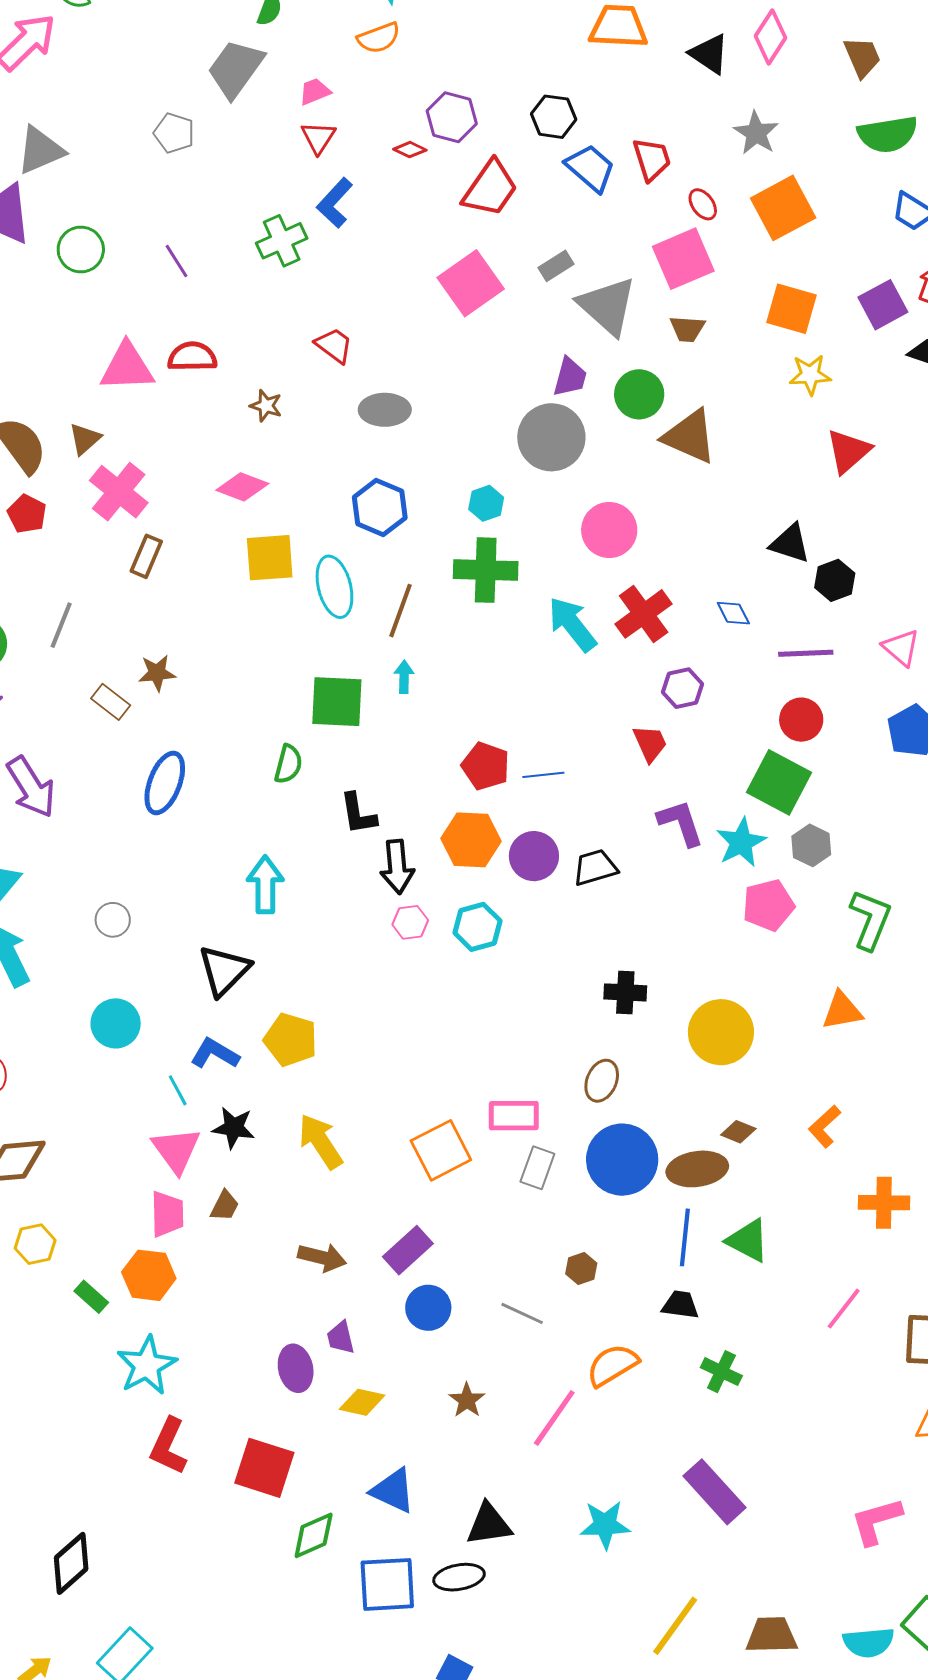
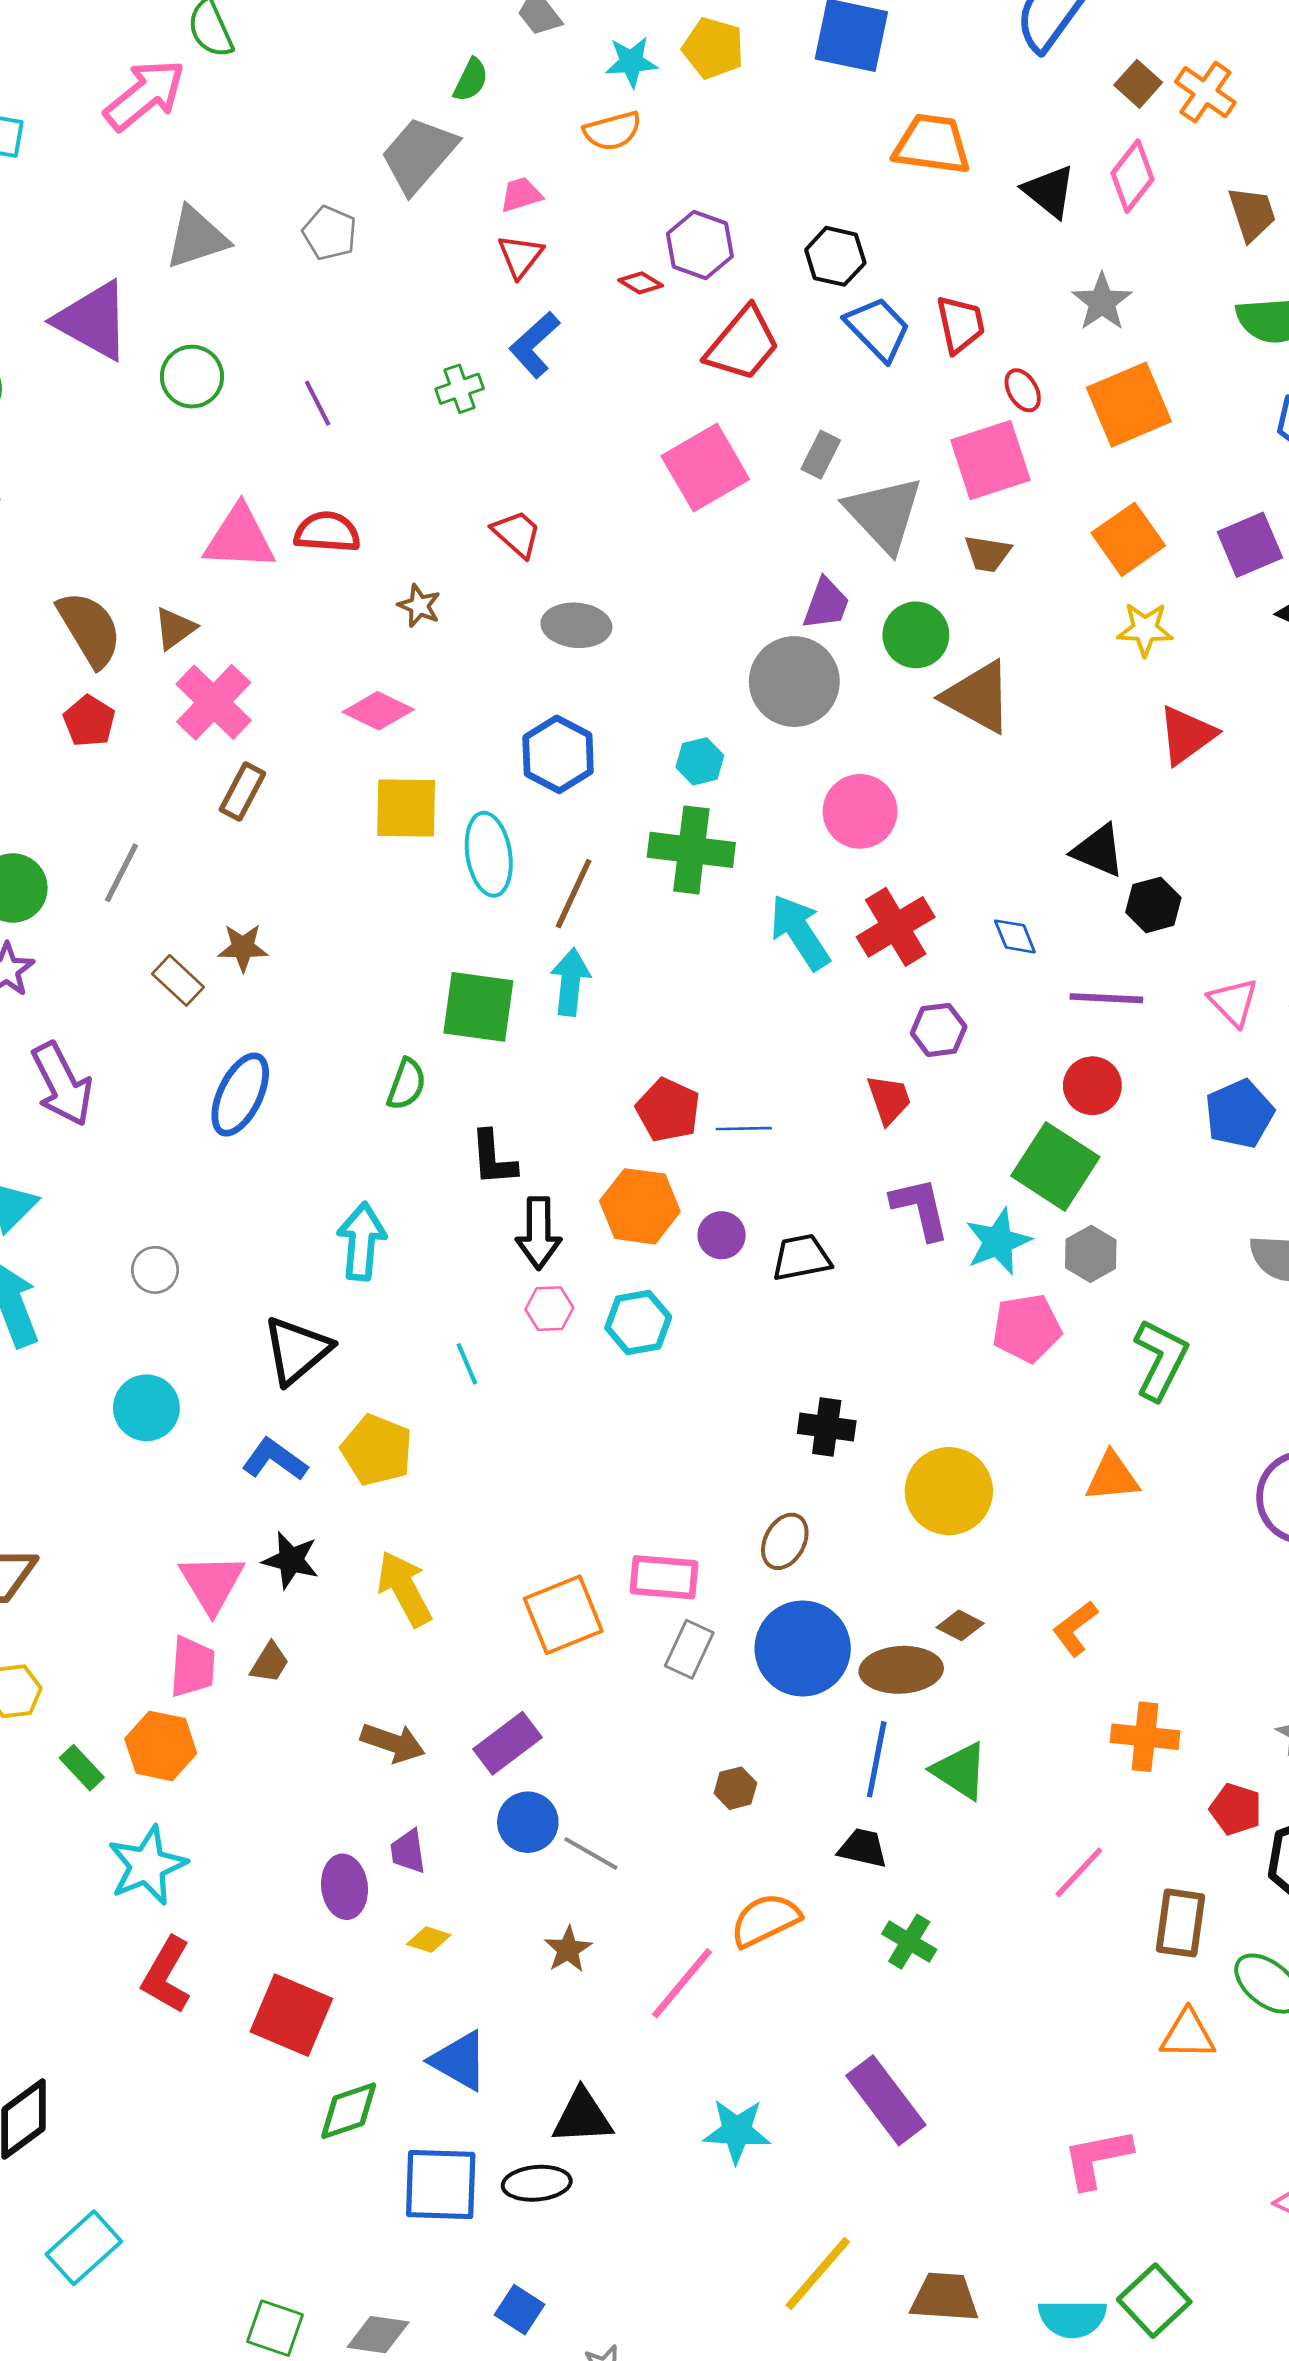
gray triangle: (40, 150) -> (196, 238), moved
green cross: (282, 241) -> (460, 389), size x0.7
gray rectangle: (556, 266) -> (821, 455), turned -36
orange square: (792, 309) -> (1128, 539), turned 34
cyan arrow: (404, 677) -> (570, 982), size x1.5
purple circle: (534, 856) -> (722, 1235), size x0.7
cyan line: (178, 1090) -> (467, 1364), moved
gray line: (522, 1313) -> (591, 1853), moved
yellow diamond: (362, 1402) -> (429, 1940), size x0.7

